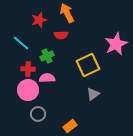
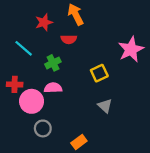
yellow square: (88, 65) -> (99, 73), size x0.7
red cross: (28, 69) -> (15, 84), moved
gray triangle: (93, 94) -> (105, 106), turned -40

